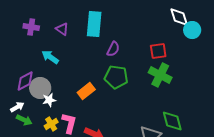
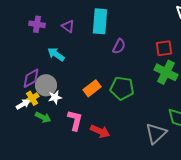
green pentagon: (116, 77) -> (122, 88), moved
green arrow: (24, 120) -> (43, 117), moved
yellow cross: (51, 124) -> (32, 98), moved

